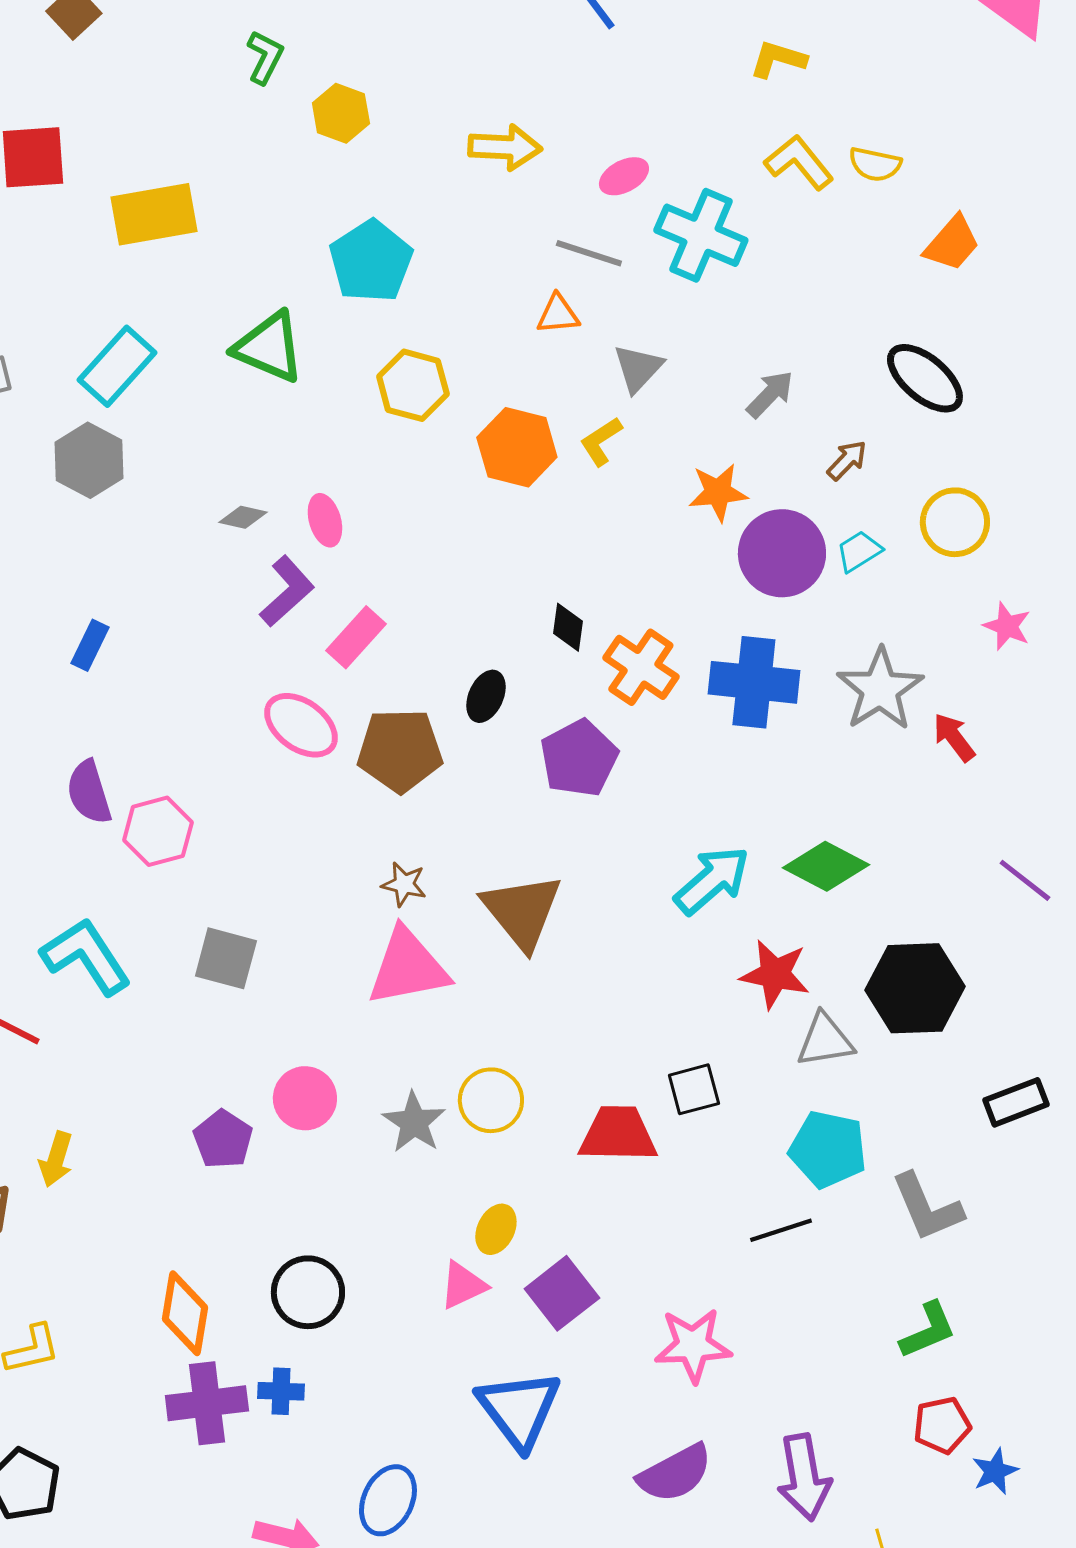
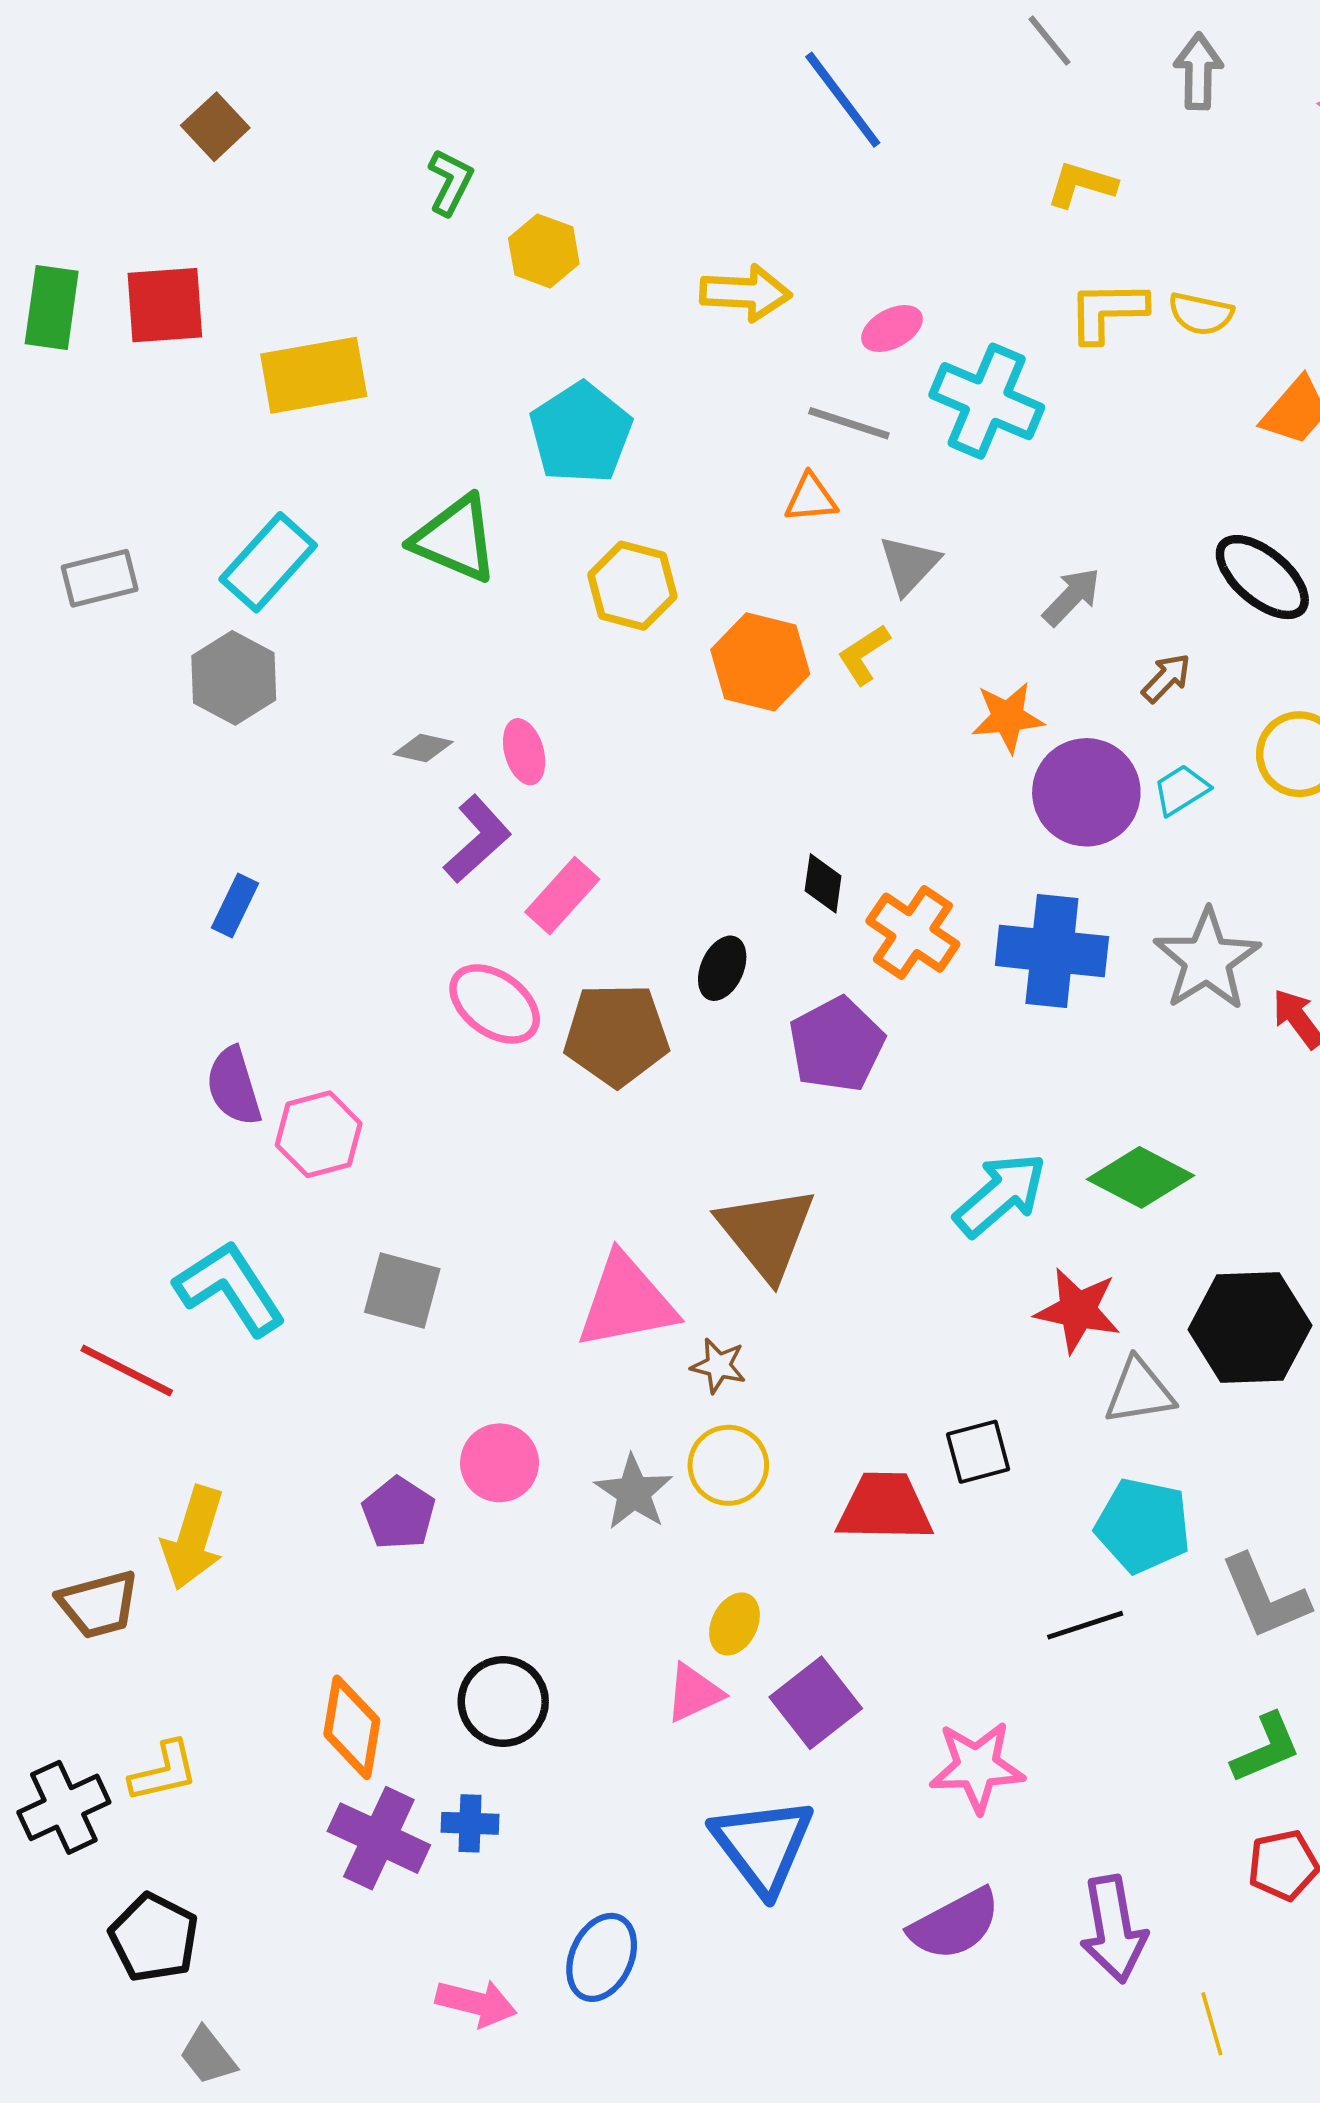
yellow L-shape: (799, 162) -> (1107, 311), turned -52
brown star: (404, 884) -> (719, 1366), moved
yellow arrow: (56, 1159) -> (193, 1538), size x1.5
purple cross: (207, 1403) -> (379, 1838), turned 32

